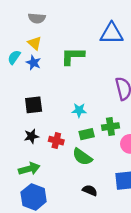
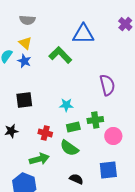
blue triangle: (112, 33) -> (83, 34), moved
green L-shape: (73, 56) -> (60, 55), turned 45
black star: (31, 136) -> (11, 131), moved
green arrow: (29, 169) -> (39, 159), moved

